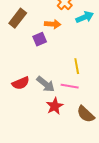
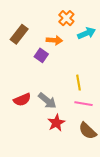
purple square: (40, 39) -> (41, 55), turned -32
pink line: (70, 86) -> (84, 104), moved

